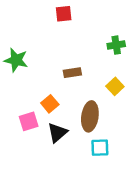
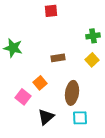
yellow square: (115, 86) -> (92, 60), moved
pink square: (29, 121) -> (23, 97), turned -35
black triangle: (57, 133) -> (46, 117), moved

